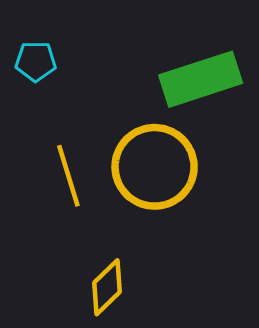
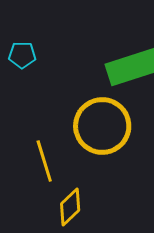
yellow line: (68, 176) -> (44, 161), moved

